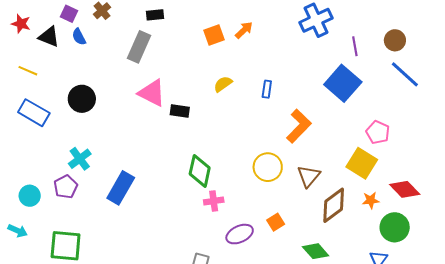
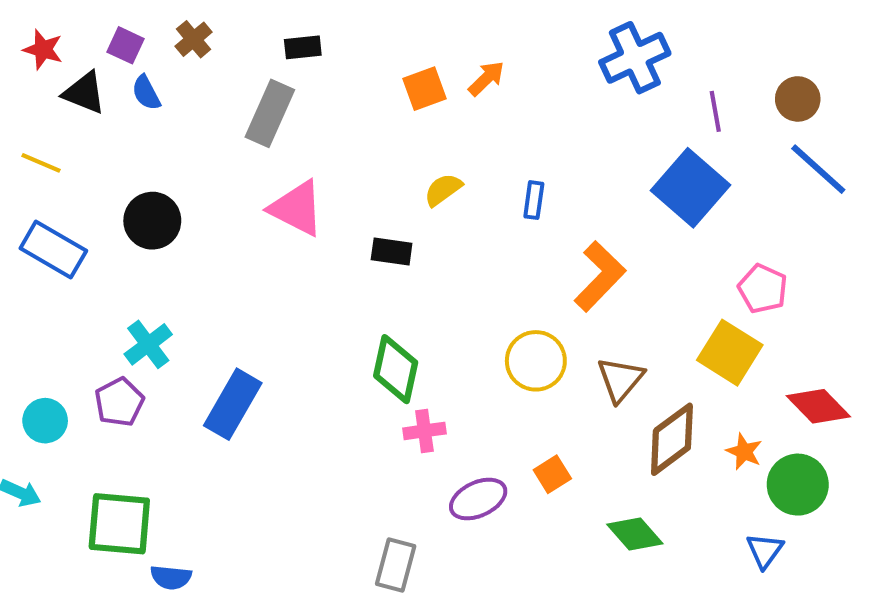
red star: (21, 24) -> (43, 49), moved
black rectangle: (180, 111) -> (392, 252), moved
orange star: (371, 200) -> (744, 452), moved, turned 30

